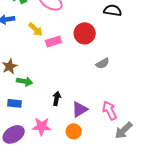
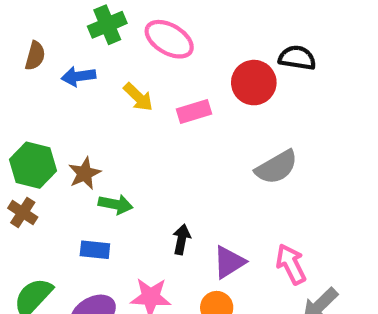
red circle: (85, 33) -> (254, 83), moved
pink rectangle: (54, 41) -> (194, 111), moved
gray semicircle: (103, 63) -> (277, 167), size x1.5

